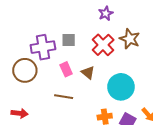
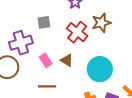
brown star: (130, 39) -> (101, 23), turned -30
gray square: (69, 40) -> (44, 22), moved

